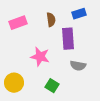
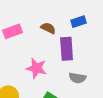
brown semicircle: (51, 20) -> (48, 28), turned -56

